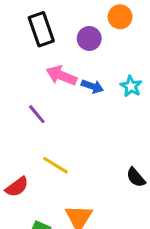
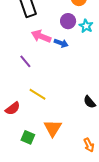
purple circle: (89, 38) -> (68, 21), moved
cyan star: (131, 86) -> (86, 26), moved

